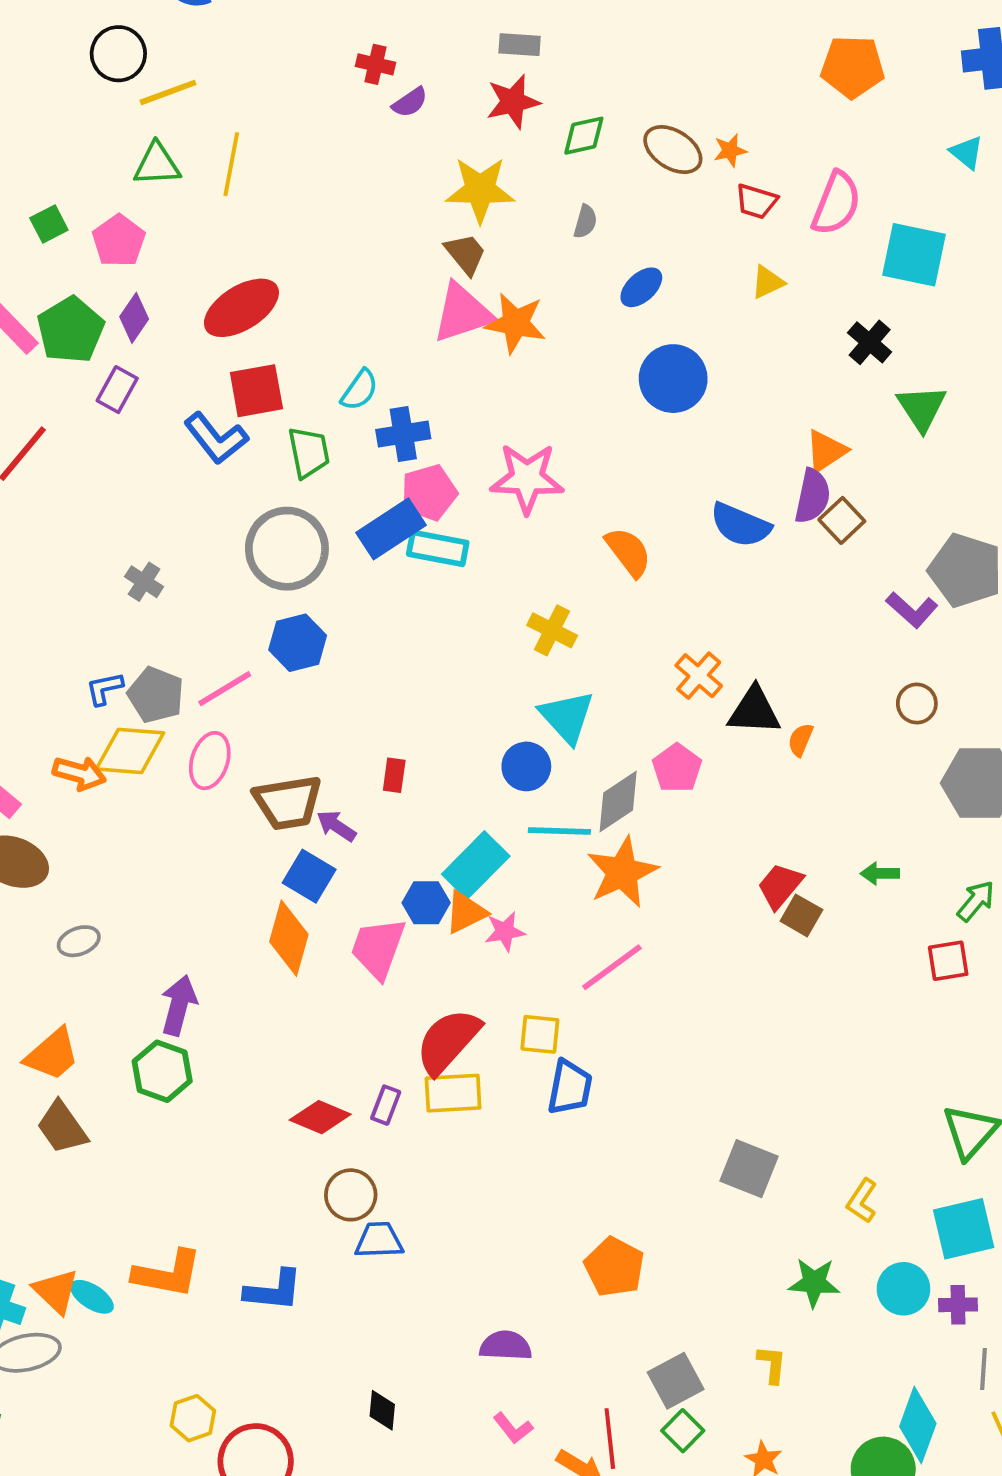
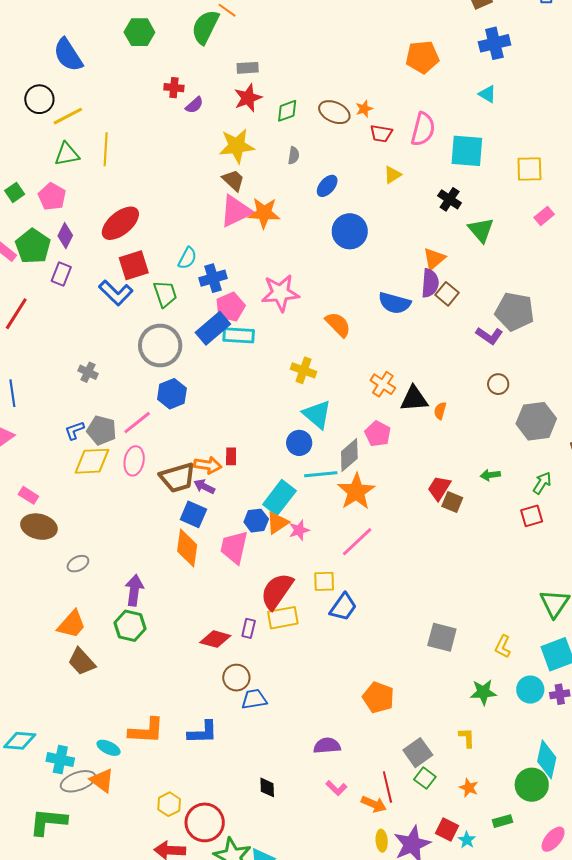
orange arrow: (79, 773) -> (208, 465), moved
blue trapezoid: (570, 1087) -> (343, 607), turned 32
orange triangle: (56, 1291) -> (102, 780), moved

